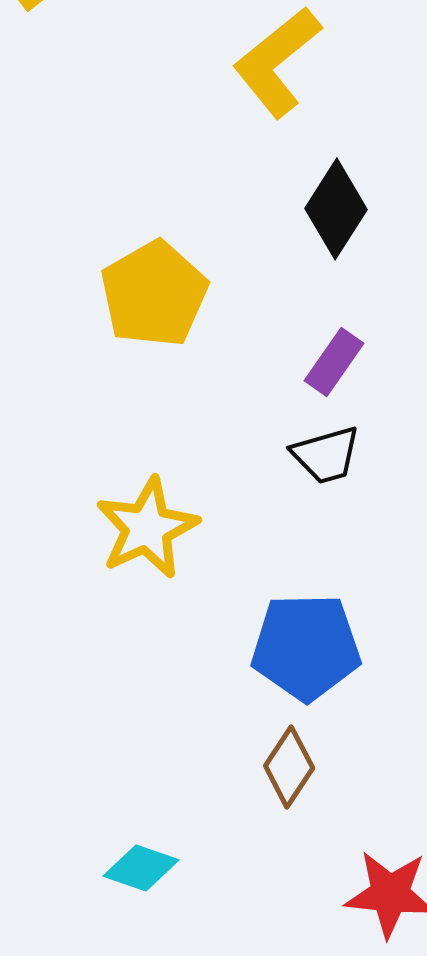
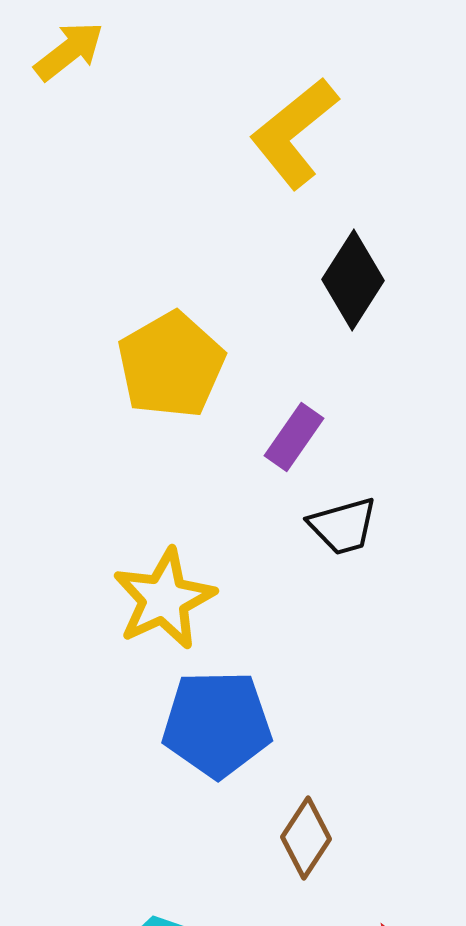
purple rectangle: (334, 362) -> (294, 437), moved
blue pentagon: (306, 647) -> (217, 724), moved

